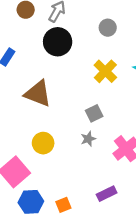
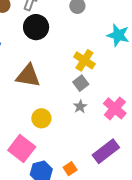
yellow cross: (105, 71) -> (84, 60), moved
purple rectangle: (107, 194) -> (106, 151), size x1.5

